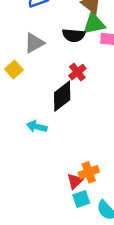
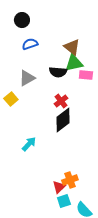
black diamond: (62, 96) -> (63, 120), moved
cyan arrow: (37, 127) -> (29, 144), turned 119

